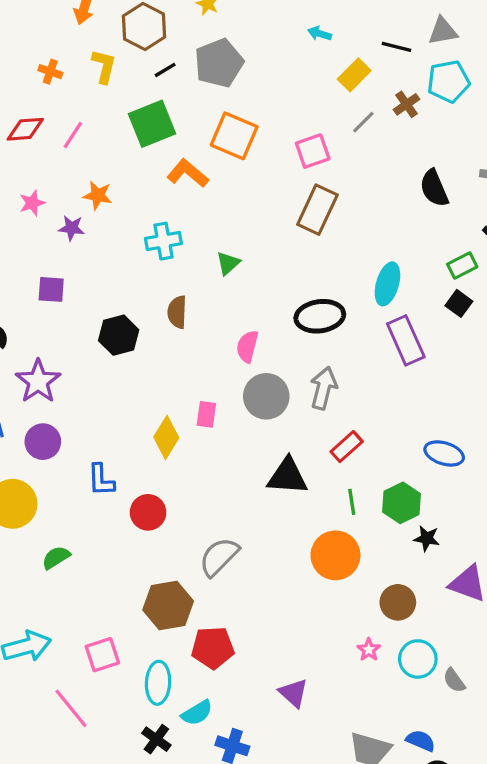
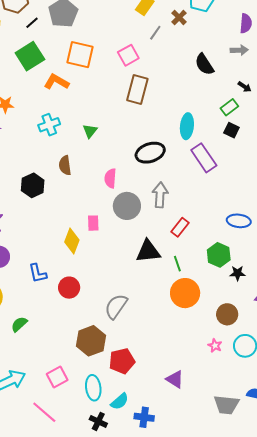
green line: (352, 502) -> (177, 264), moved

